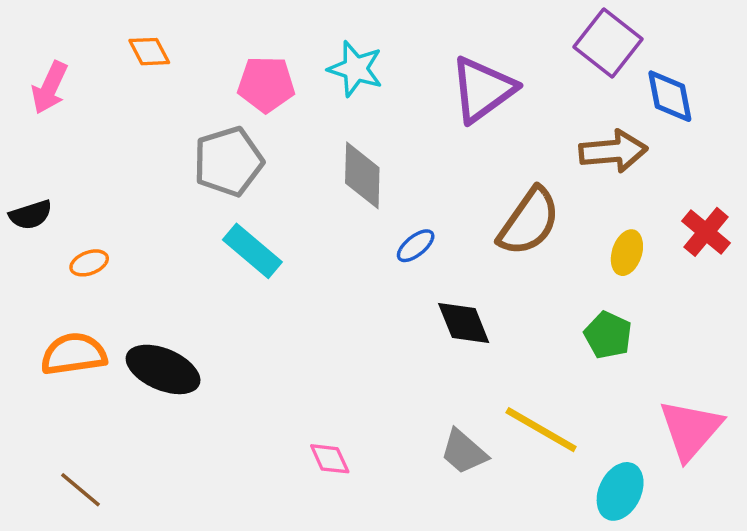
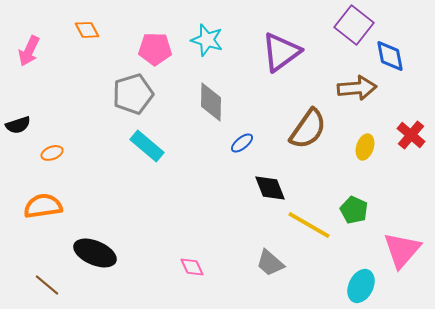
green pentagon: (608, 335) -> (354, 210), moved
black ellipse: (163, 369) -> (95, 253), moved
yellow line: (541, 430) -> (309, 225), moved

